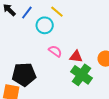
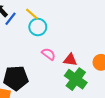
yellow line: (57, 12) -> (32, 14), moved
blue line: (27, 13) -> (11, 19), moved

